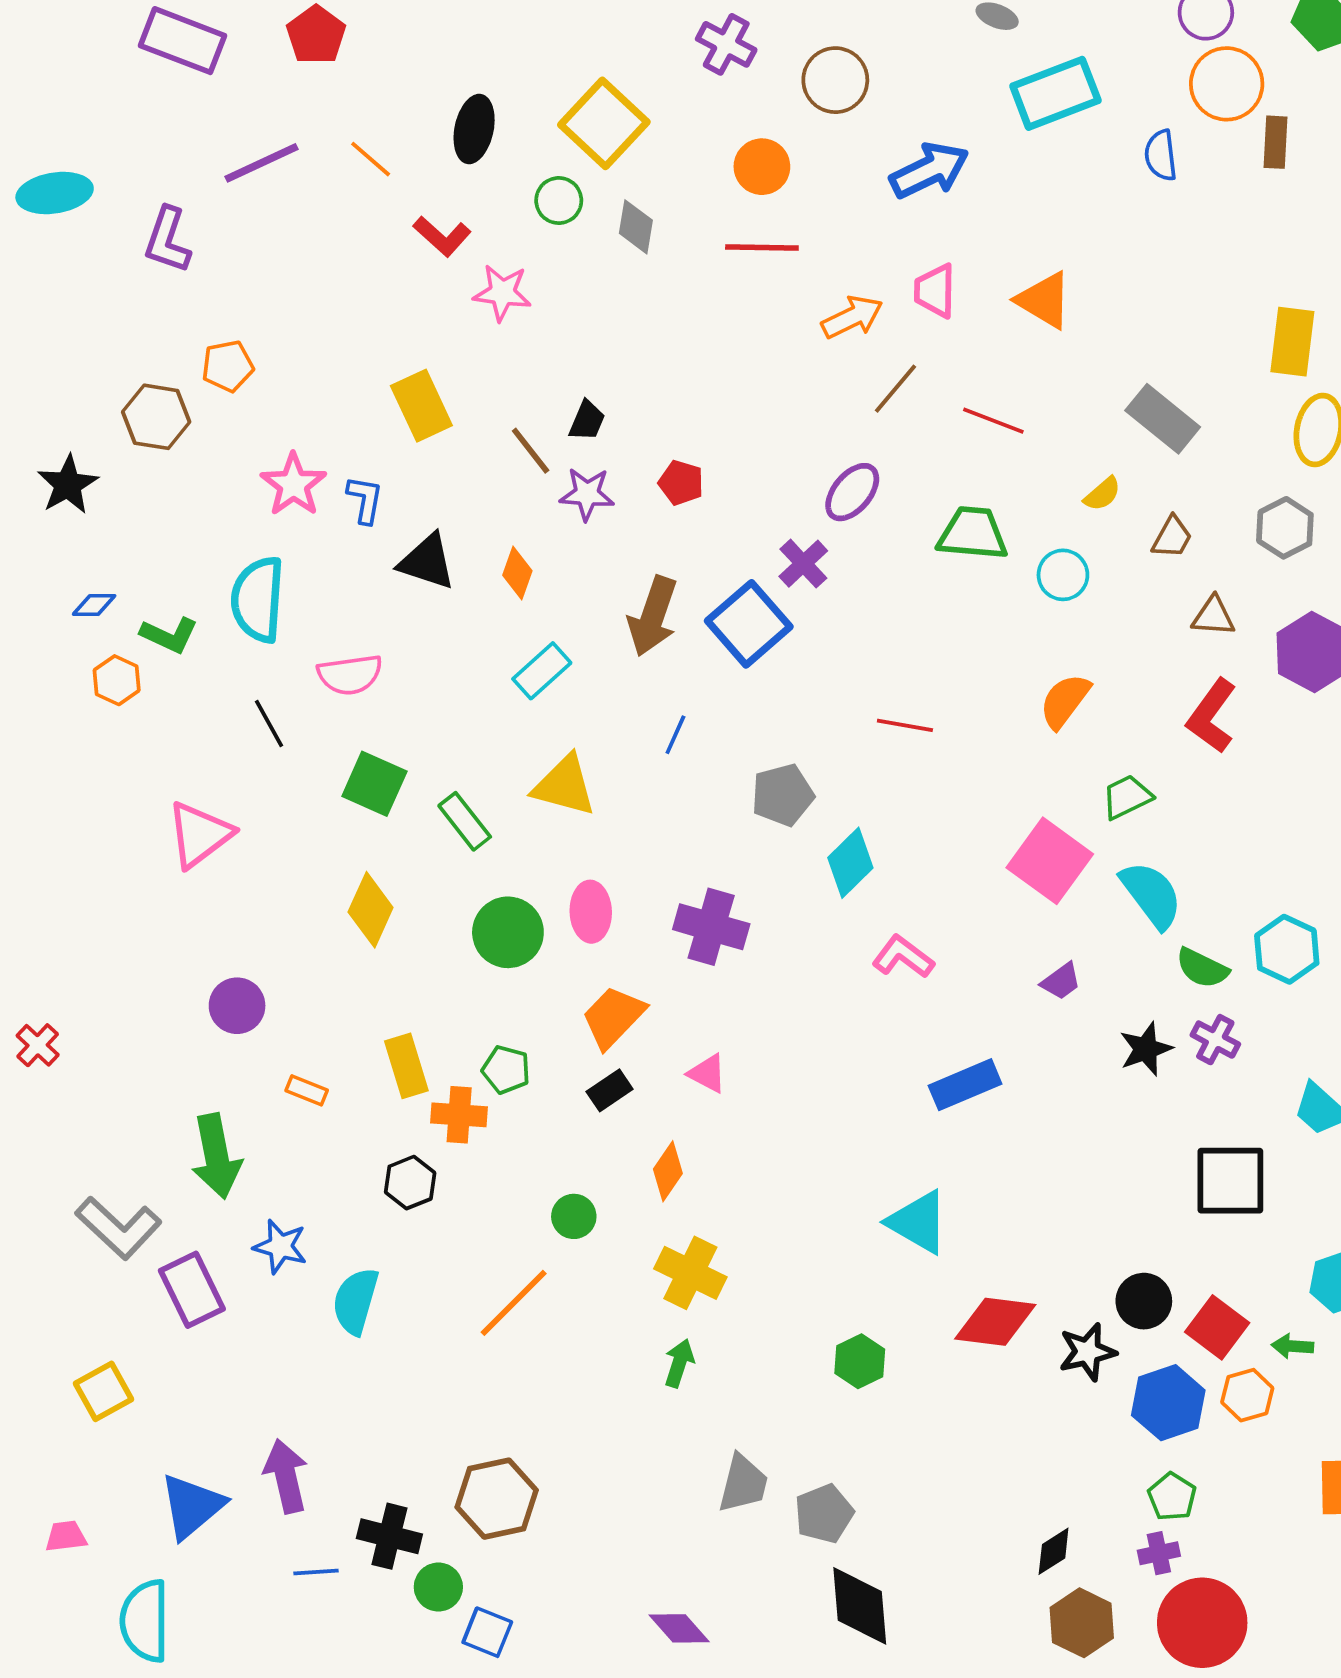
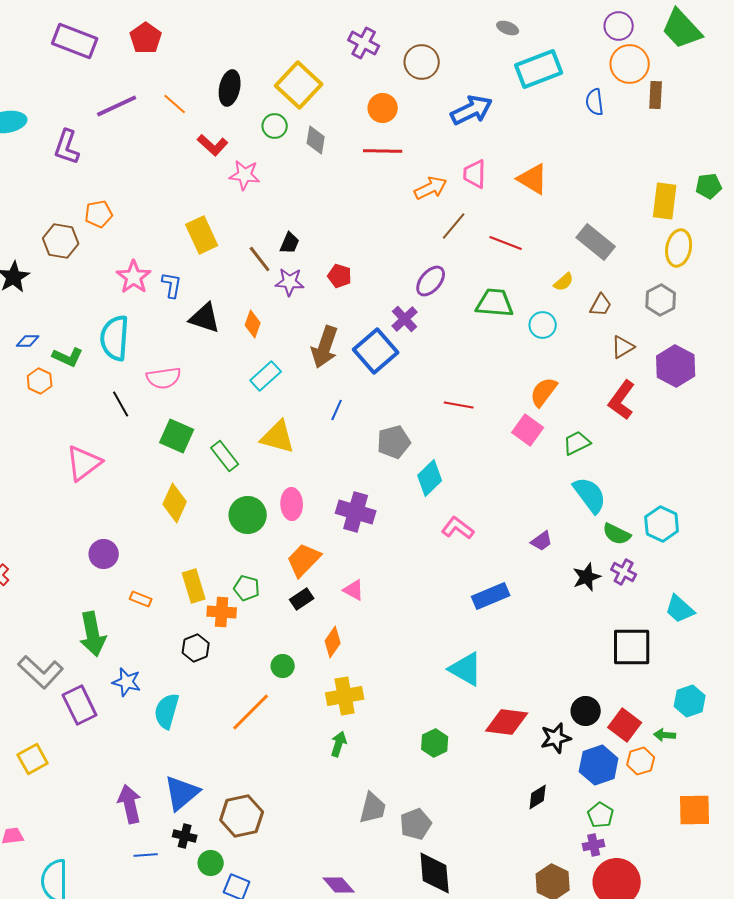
brown triangle: (1213, 616) -> (623, 347), turned -35
pink square: (1050, 861) -> (528, 430), moved, size x0.7
yellow cross: (690, 1273) -> (345, 696), turned -36
blue triangle: (192, 1506) -> (182, 793), moved
black cross: (389, 1536) -> (185, 836), size x0.7
black diamond: (1054, 1551) -> (538, 797), moved

